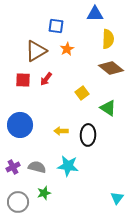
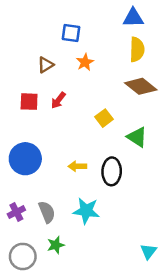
blue triangle: (95, 14) -> (133, 18), moved
brown triangle: (36, 51) -> (46, 65), size x0.6
gray semicircle: (37, 167) -> (47, 212), turned 54

